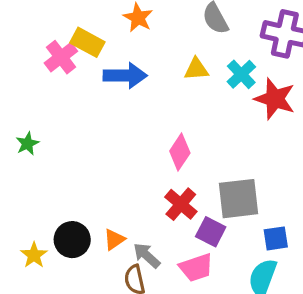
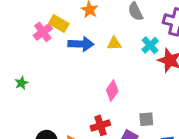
yellow triangle: (196, 69) -> (114, 43), moved
gray square: (238, 199) -> (146, 119), size x0.6
red cross: (181, 204) -> (100, 125), moved, turned 30

